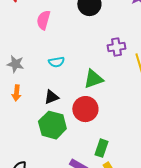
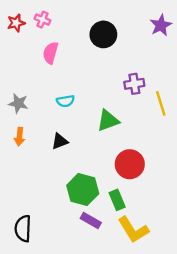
red circle: (85, 109) -> (130, 164), moved
green hexagon: (52, 125) -> (83, 189), moved
green rectangle: (101, 148) -> (117, 200), turned -42

